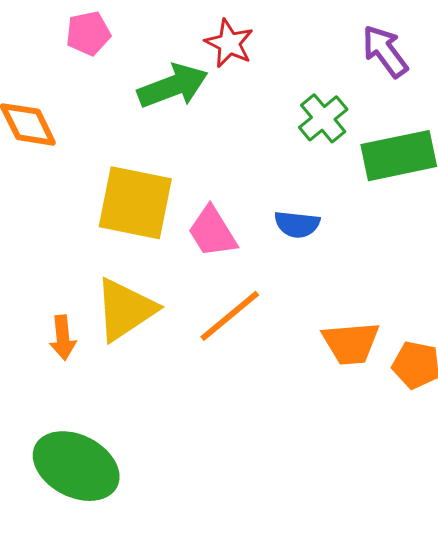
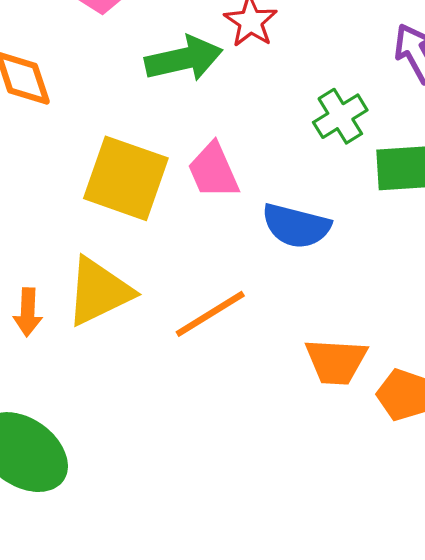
blue semicircle: (297, 224) -> (296, 226), size x1.4
pink trapezoid: (212, 232) -> (213, 171), moved

